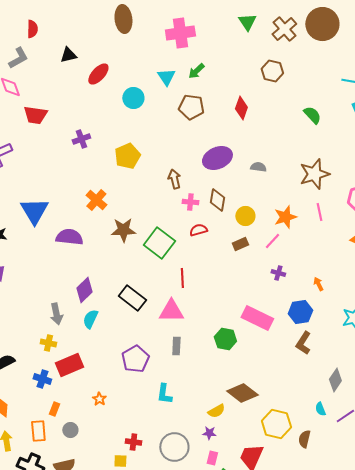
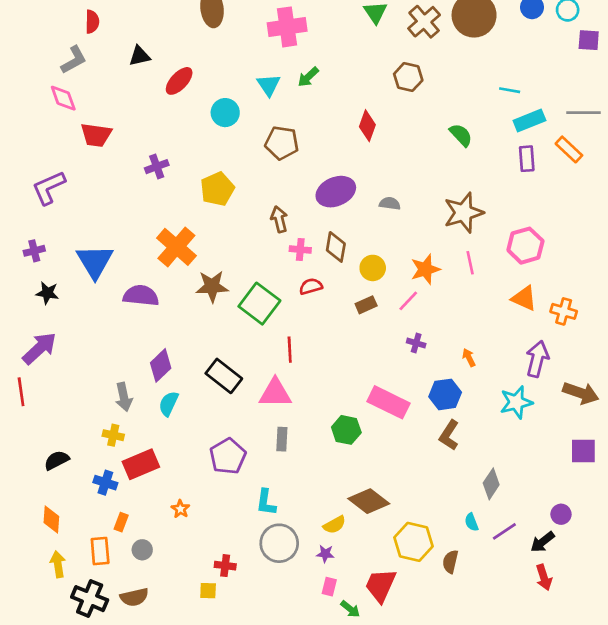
brown pentagon: (191, 107) -> (282, 143), moved
orange cross: (96, 200) -> (176, 247), size x1.4
gray circle: (174, 447) -> (279, 543), moved

